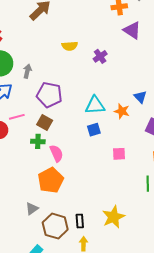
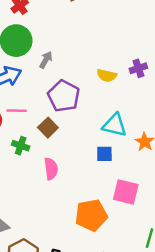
yellow semicircle: (70, 46) -> (107, 75), moved
green cross: (38, 141) -> (21, 146), moved
pink square: (119, 154) -> (126, 192), size x1.5
orange pentagon: (51, 180) -> (91, 215), moved

